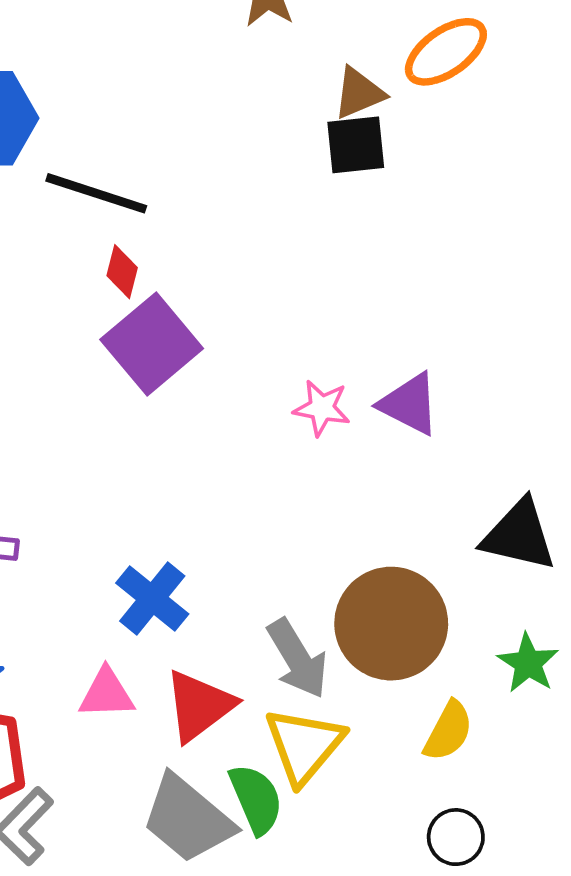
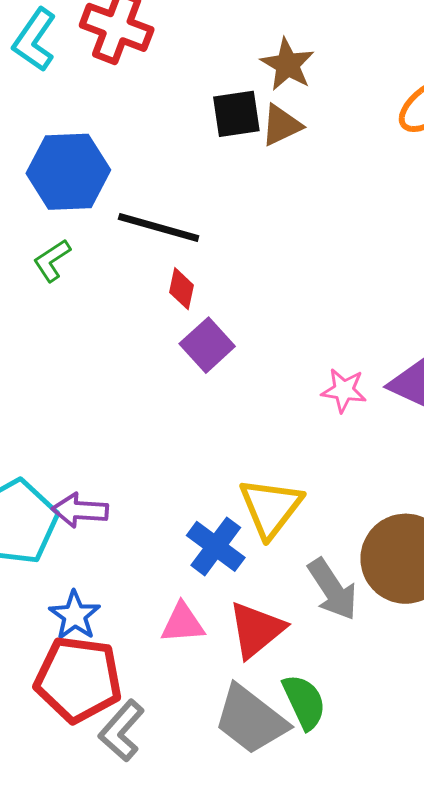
brown triangle: (359, 93) -> (281, 125), moved
black square: (356, 145) -> (236, 114), moved
purple square: (152, 344) -> (207, 345), size x0.7
yellow triangle: (304, 745) -> (271, 508), moved

